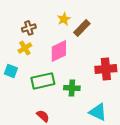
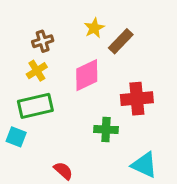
red cross: (106, 69) -> (137, 99), moved
cyan square: (11, 71) -> (16, 137), moved
green rectangle: (43, 81) -> (35, 106), moved

